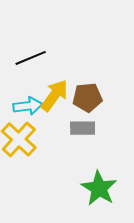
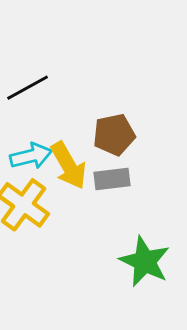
yellow arrow: (54, 95) -> (69, 166), moved, turned 120

